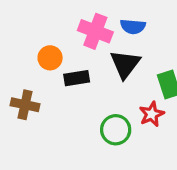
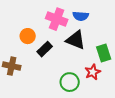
black triangle: (125, 64) -> (76, 40), turned -45
black rectangle: (77, 78) -> (45, 49), turned -35

